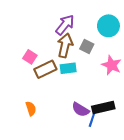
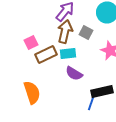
pink square: (30, 57) -> (31, 42), turned 32
orange semicircle: (31, 109) -> (32, 92), size x1.6
purple semicircle: (81, 110) -> (74, 74), moved

